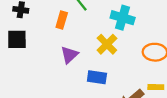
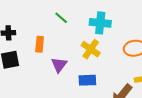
orange rectangle: (62, 20) -> (40, 44), moved

